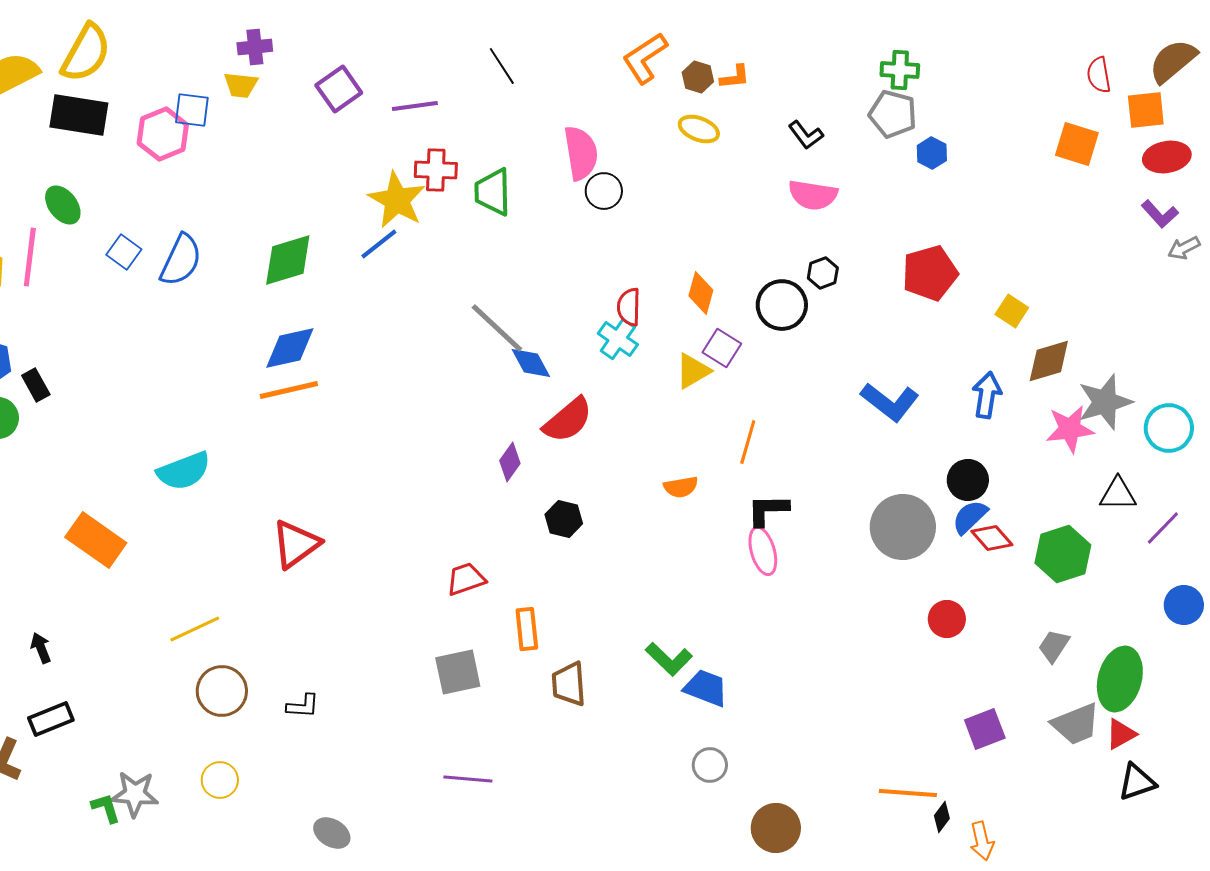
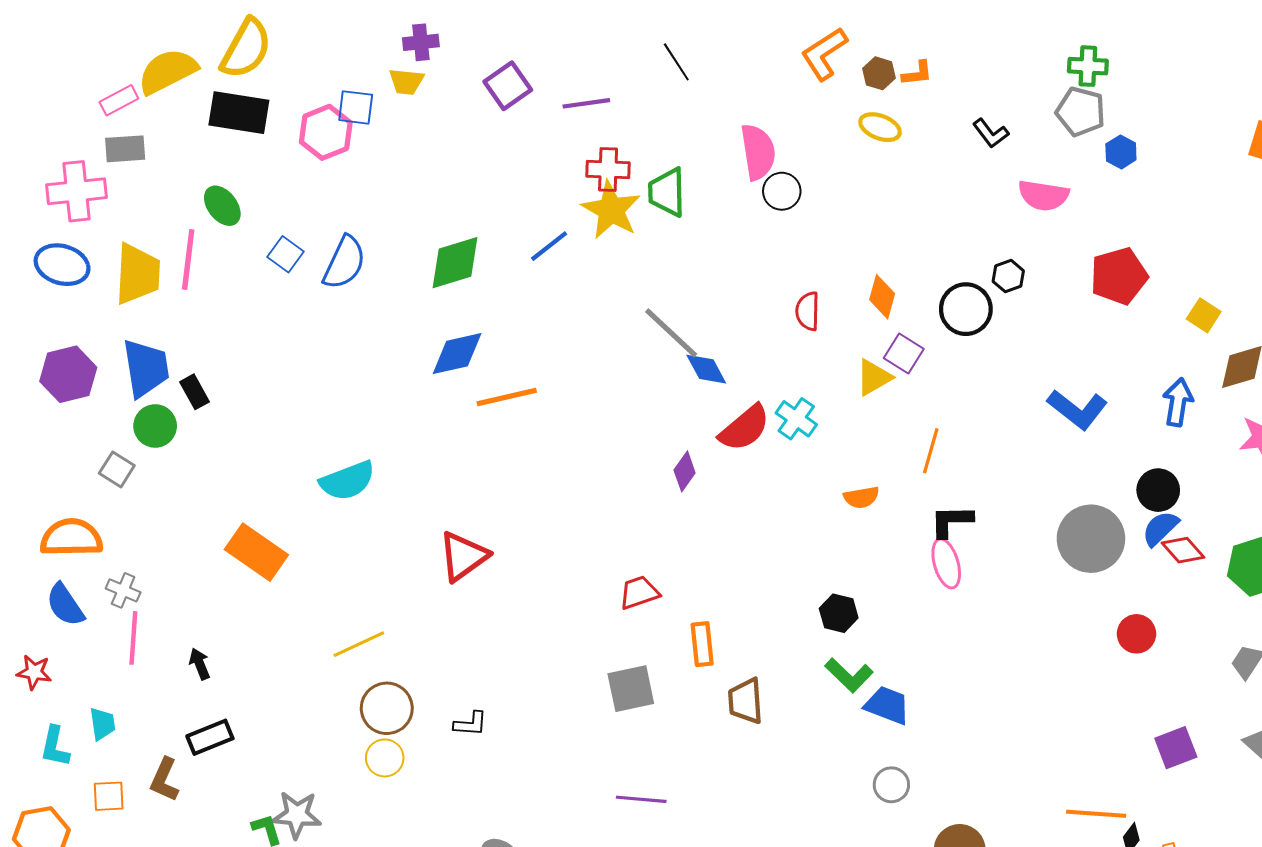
pink semicircle: (813, 195) -> (1043, 195), moved
yellow star: (397, 200) -> (611, 210), moved
cyan cross: (618, 339) -> (796, 419), moved
orange line: (289, 390) -> (507, 397), moved
black hexagon: (564, 519) -> (839, 613), moved
yellow circle: (220, 780) -> (385, 758), moved

